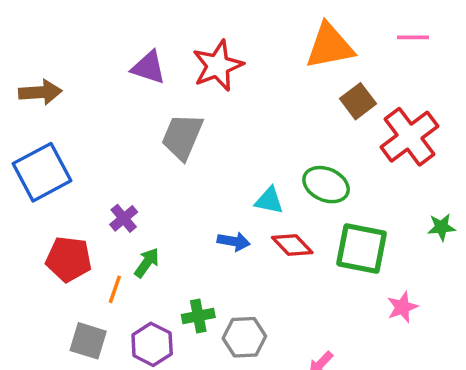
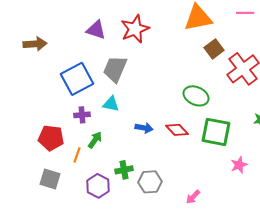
blue square: (42, 172) -> (77, 79), moved
cyan triangle: (269, 201) -> (111, 104), moved
purple cross: (124, 218) -> (82, 115), turned 35
gray square: (88, 341) -> (50, 179), moved

